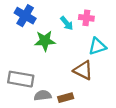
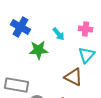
pink cross: (86, 18) -> (85, 29), moved
cyan triangle: (97, 46) -> (86, 55), turned -30

